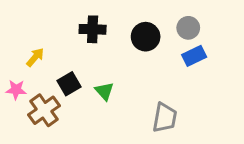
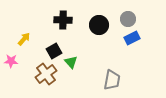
black square: (69, 84) -> (54, 51), moved
brown cross: (44, 110) -> (46, 74), moved

